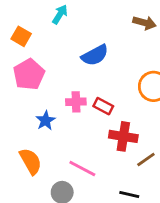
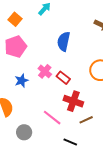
blue semicircle: (95, 55) -> (64, 41), turned 120
pink cross: (76, 102) -> (45, 71), turned 32
pink line: (82, 168) -> (52, 118), moved

